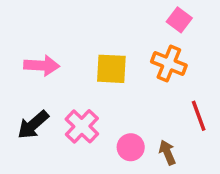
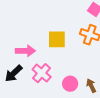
pink arrow: (42, 65) -> (25, 51), moved

